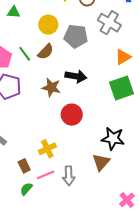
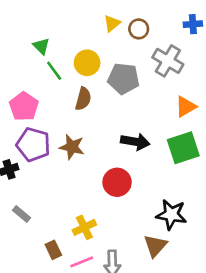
green triangle: (14, 12) -> (41, 46), turned 40
brown semicircle: (46, 52) -> (83, 99), turned -30
green line: (25, 54) -> (54, 71), moved
black arrow: (76, 76) -> (135, 142), moved
brown star: (51, 87) -> (72, 147), moved

